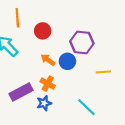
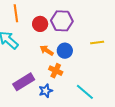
purple hexagon: (82, 42) -> (62, 21), moved
yellow line: (103, 72) -> (97, 42), moved
orange cross: (48, 84) -> (56, 71), moved

